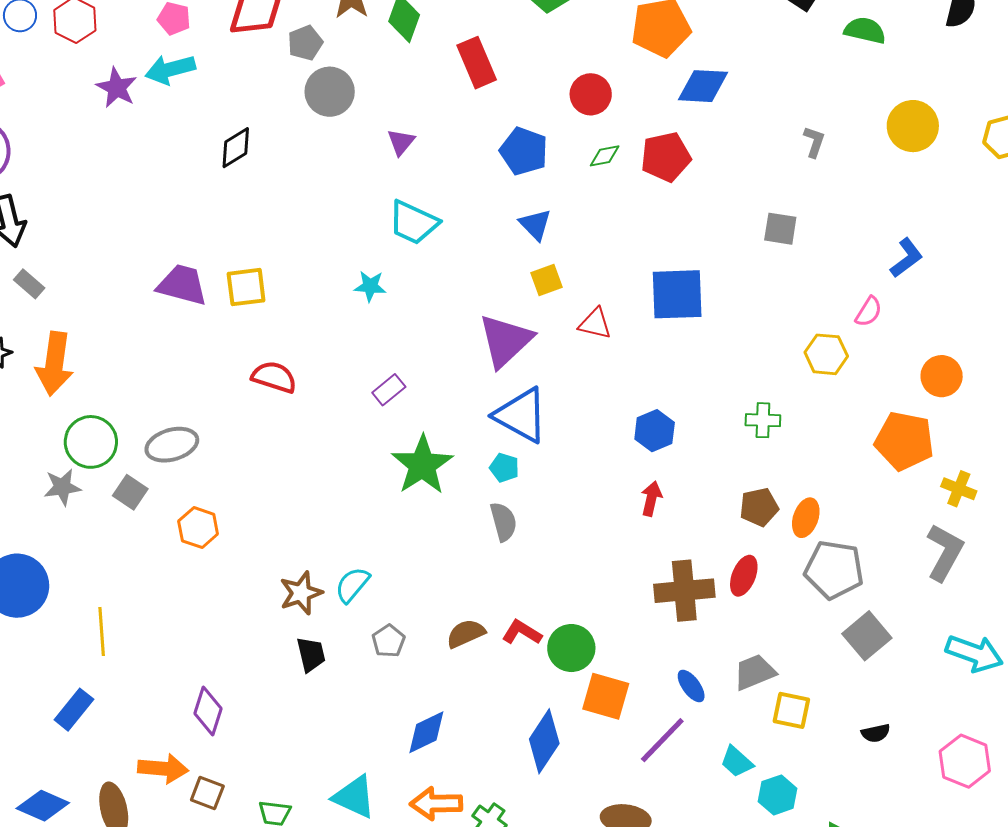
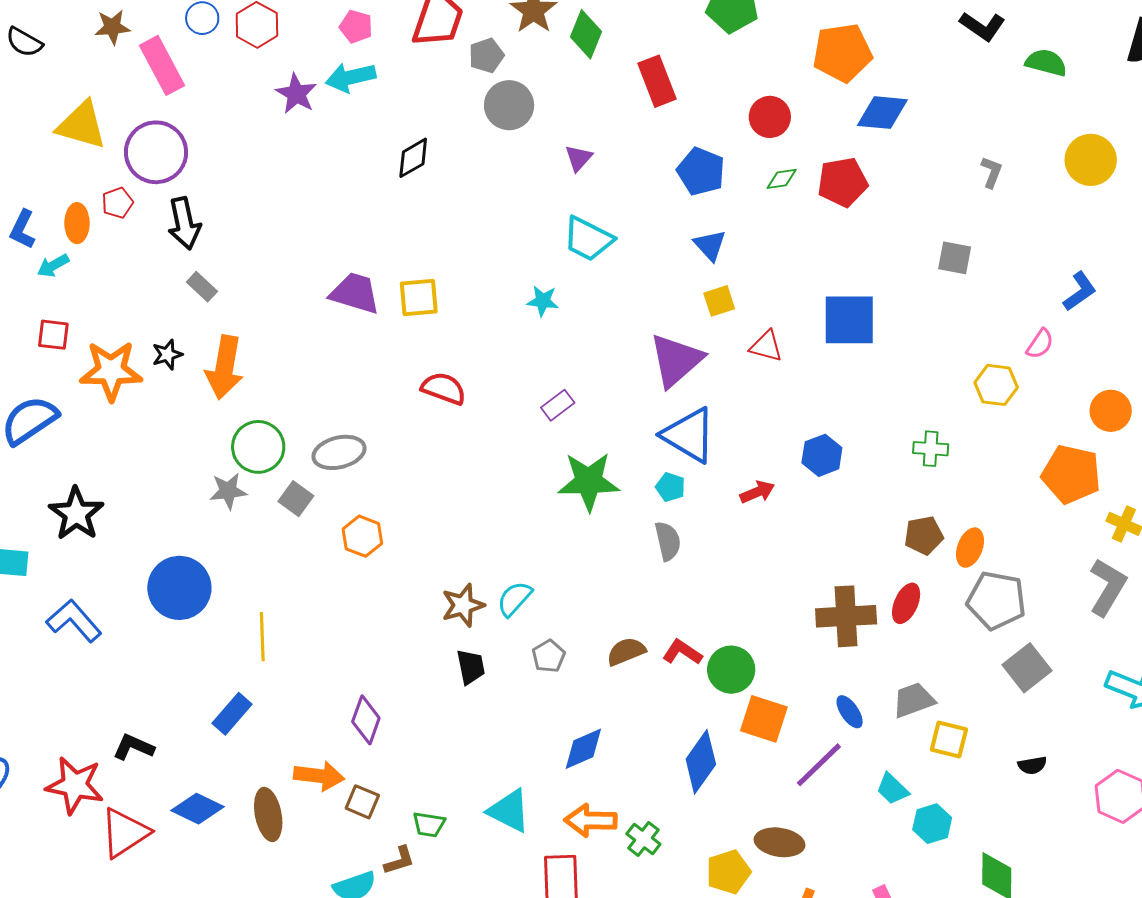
green star: (422, 465) -> (589, 481), turned 30
red arrow: (651, 499) -> (757, 492), moved, turned 52

